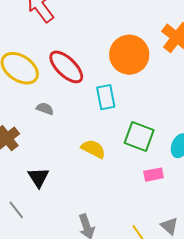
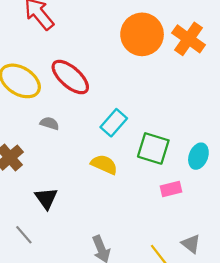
orange circle: (129, 55) -> (142, 34), moved
cyan rectangle: (106, 97) -> (114, 123), moved, turned 55

